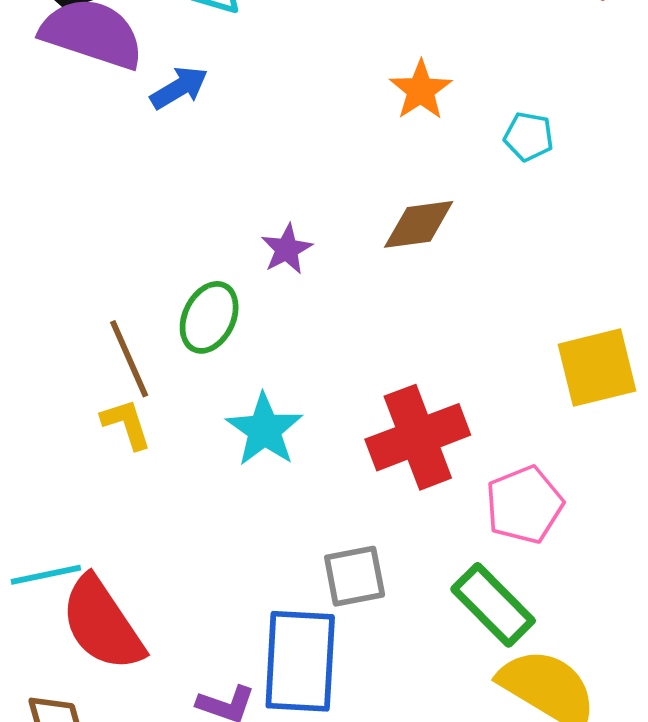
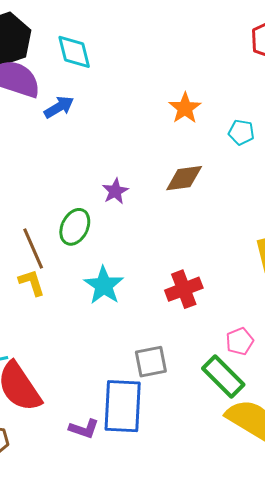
red cross: (418, 437) -> (184, 289), size x0.7
pink pentagon: (524, 505) -> (240, 341), moved, size x0.7

